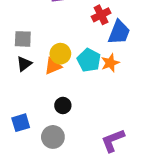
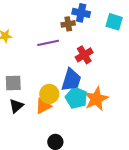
blue trapezoid: (119, 32) -> (71, 80), moved
orange star: (110, 63) -> (96, 99), size x1.4

